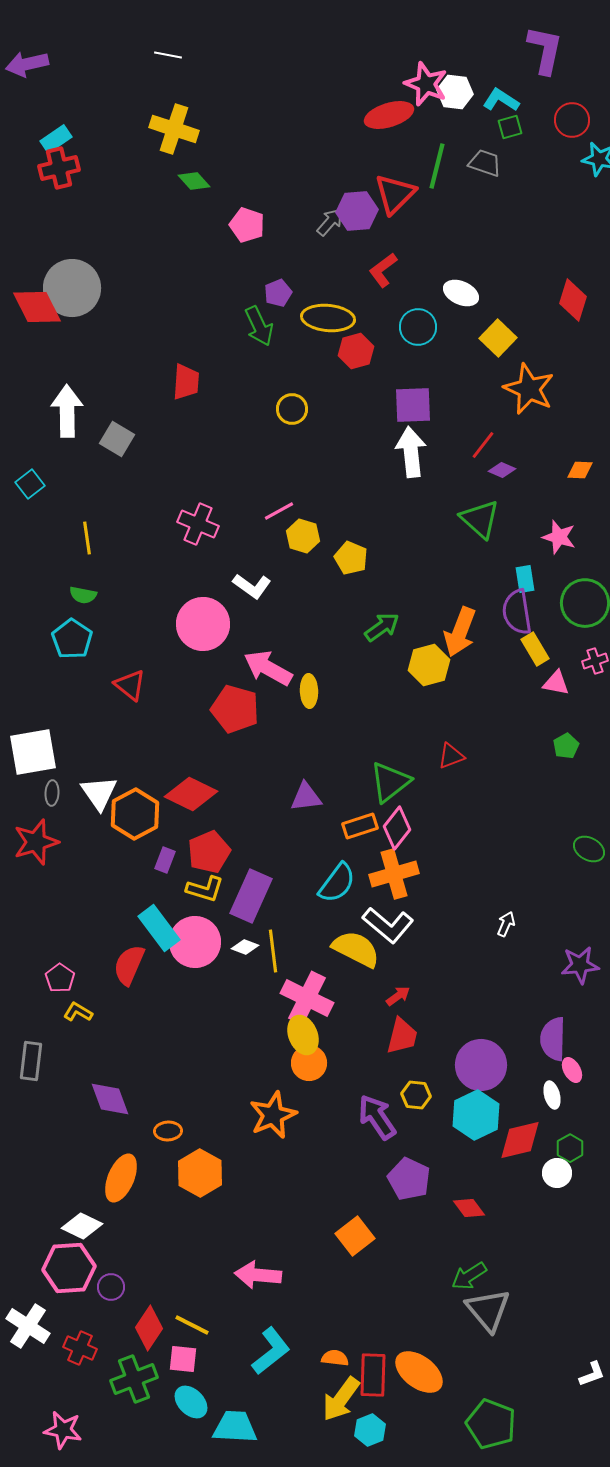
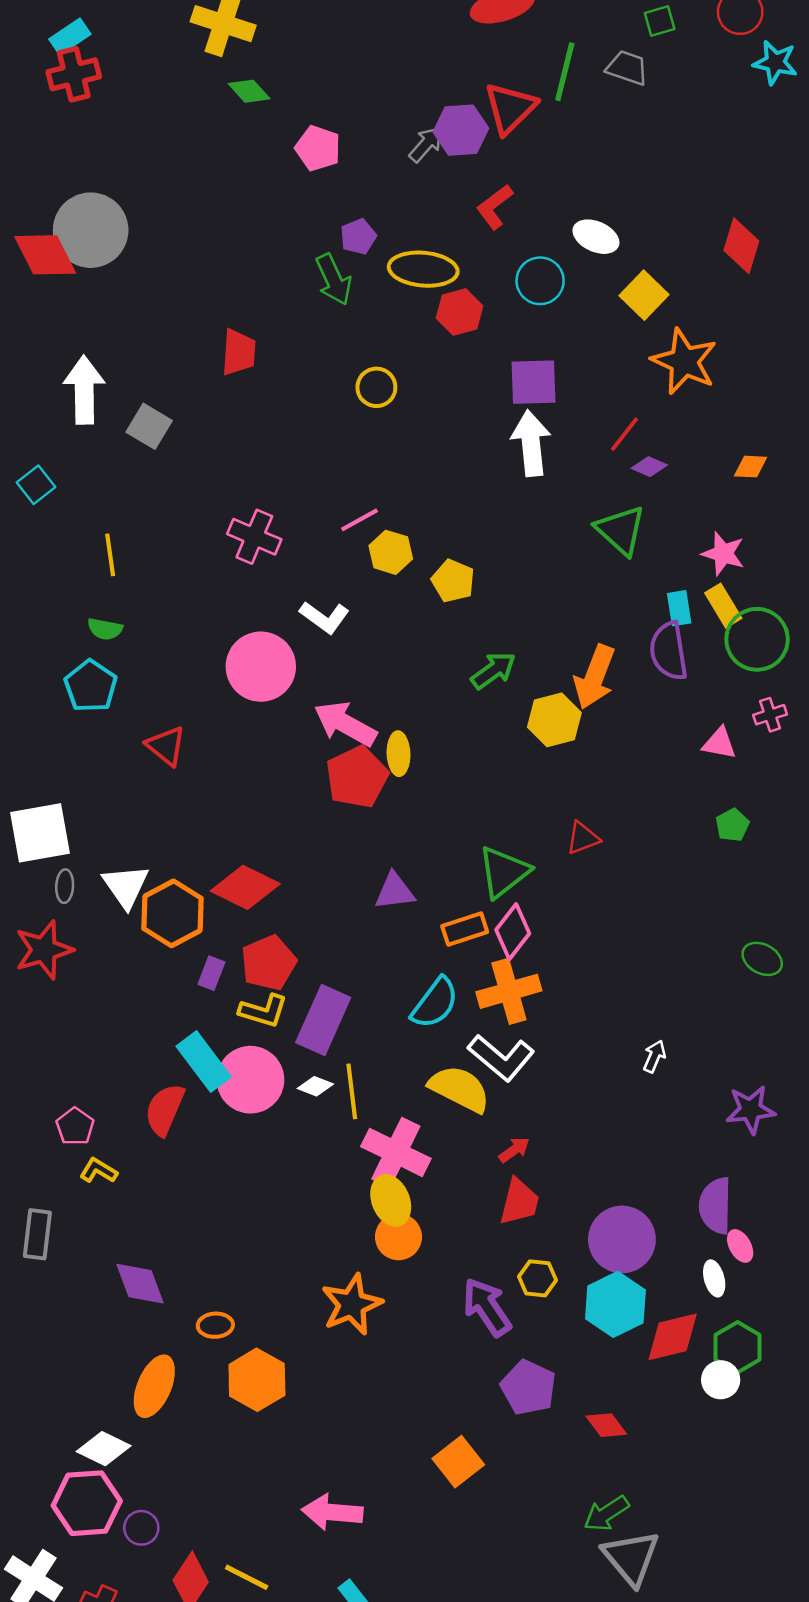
yellow rectangle: (535, 649) -> (723, 606), moved
red pentagon: (235, 709) -> (357, 777), moved, turned 30
green hexagon: (570, 1148) -> (738, 1347), size x1.4

